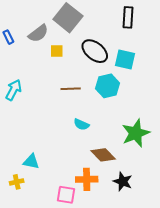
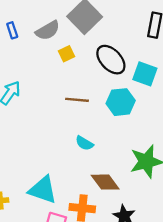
yellow square: (57, 51) -> (67, 54), turned -32
cyan triangle: (31, 162) -> (43, 190), moved, size x1.5

